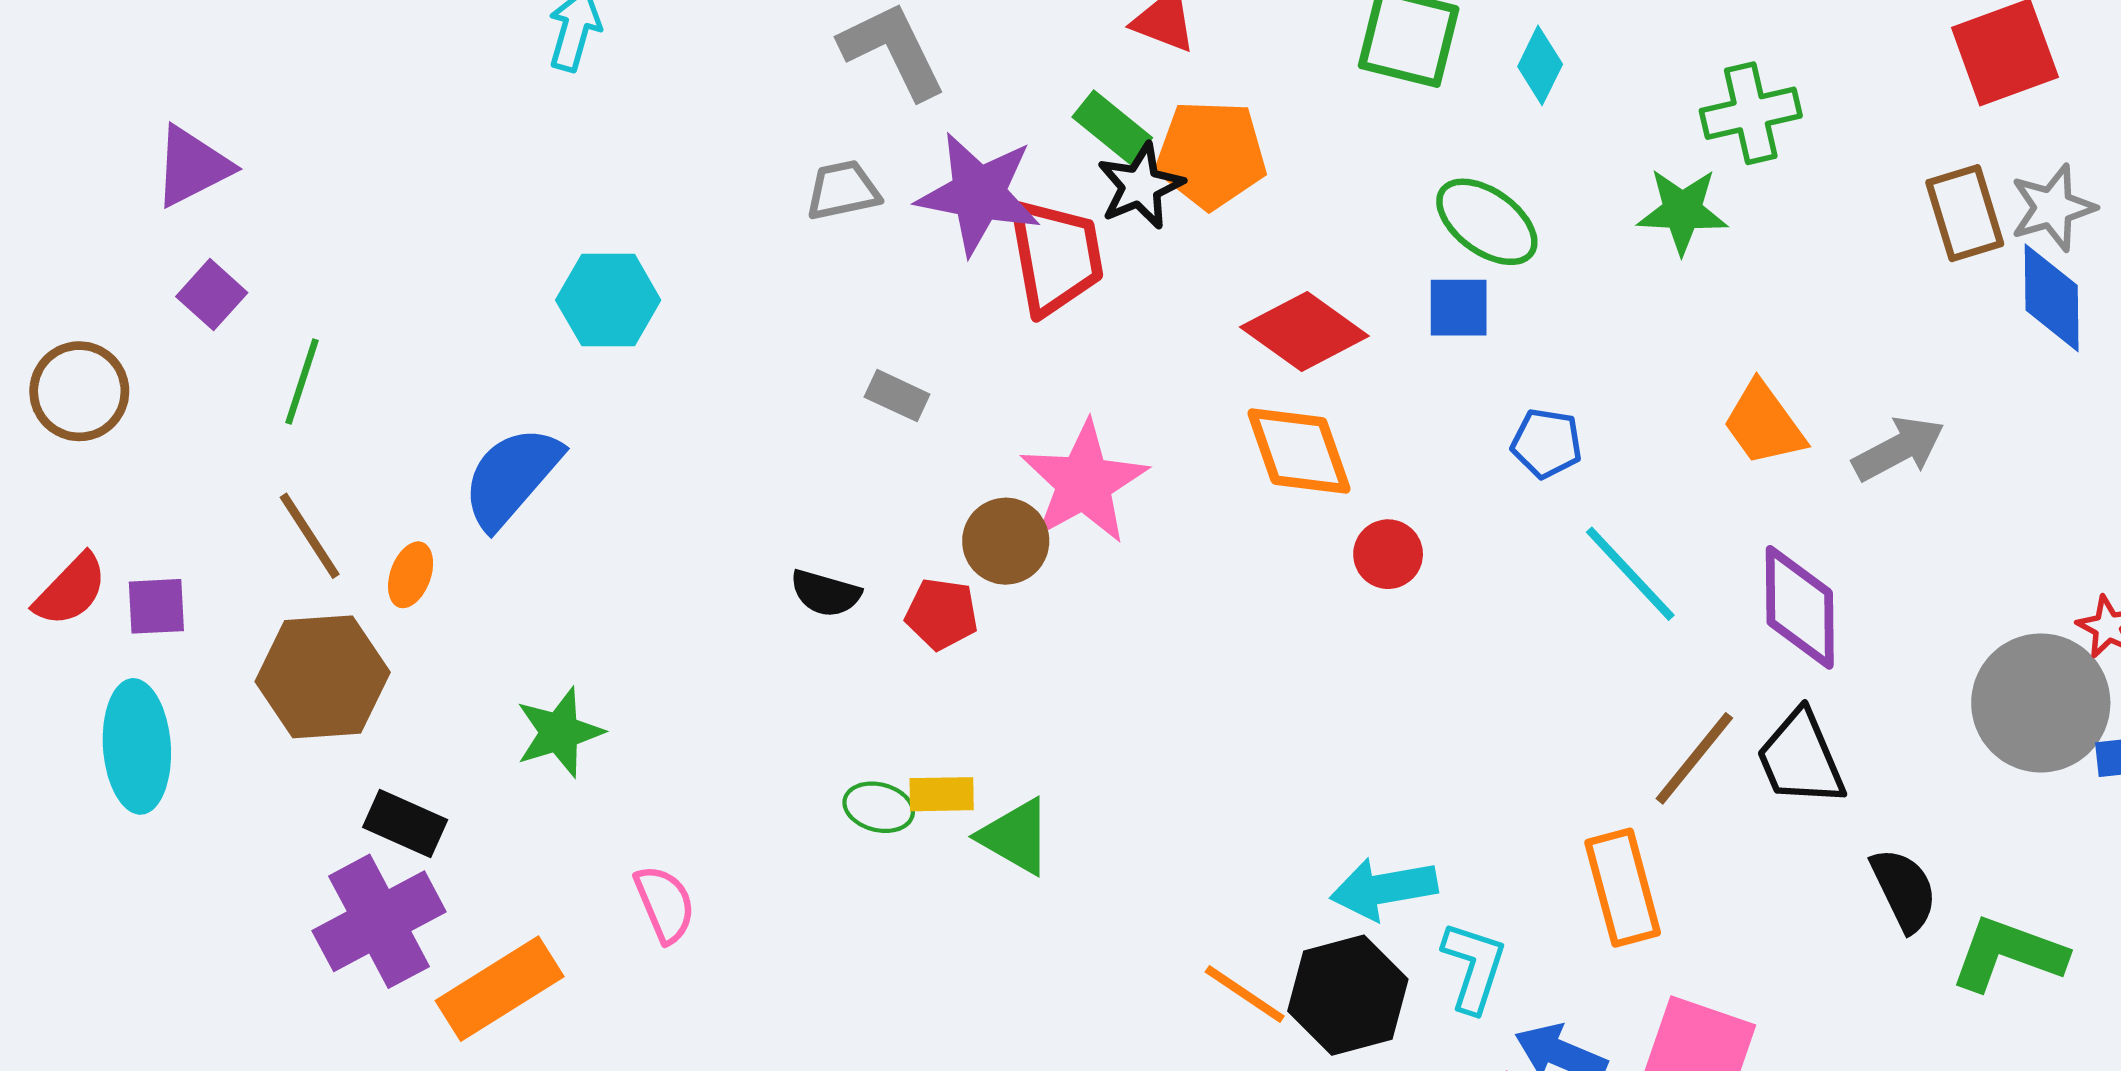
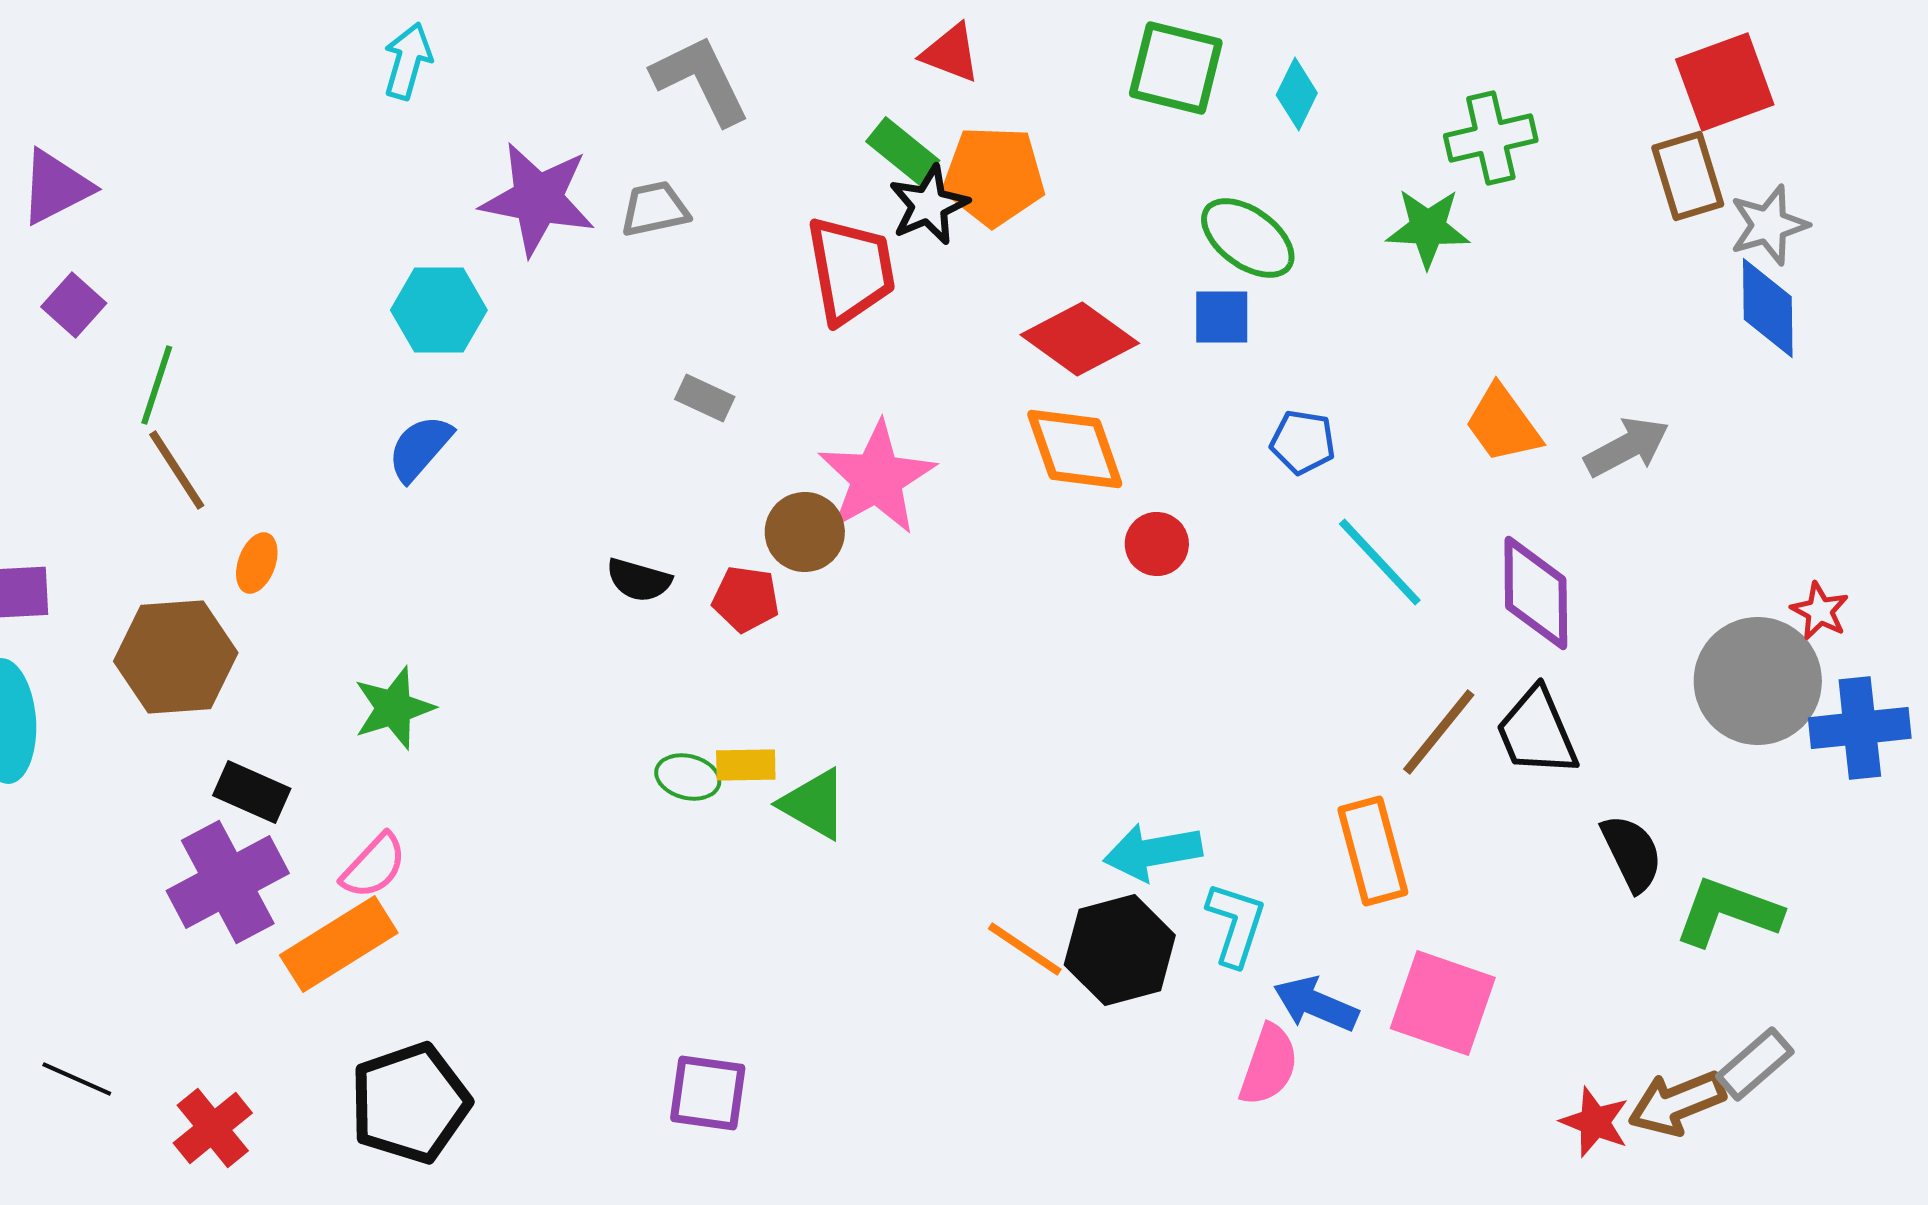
purple star: (979, 194) -> (538, 199), moved
brown rectangle: (1965, 213) -> (1688, 176), moved
blue semicircle: (512, 477) -> (420, 448), moved, size x0.7
brown line: (310, 536) -> (177, 470), moved
pink semicircle: (665, 904) -> (374, 866), moved, turned 66

